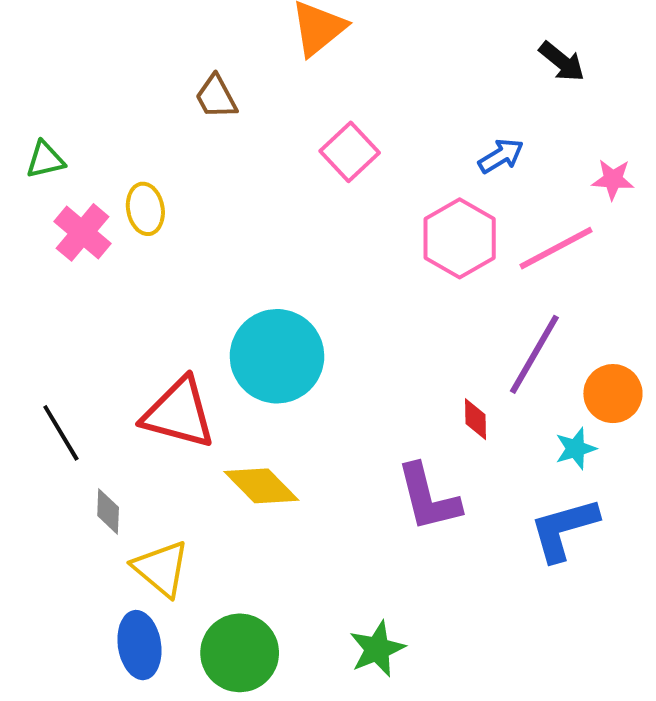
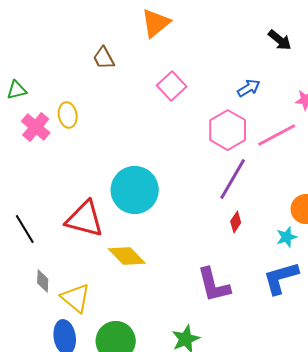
purple line: (534, 354) -> (233, 179), moved
red diamond: (475, 419) -> (236, 222), turned 35
purple L-shape: (428, 498) -> (214, 285), moved
gray diamond: (108, 511) -> (43, 281), moved

